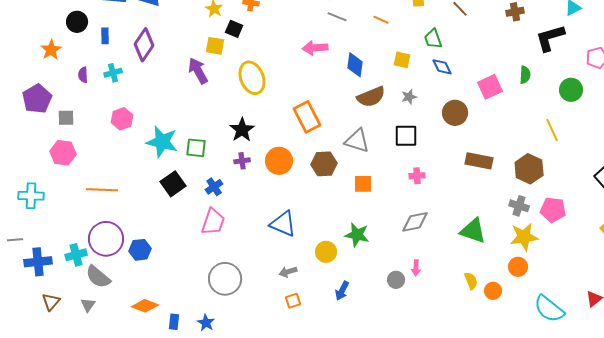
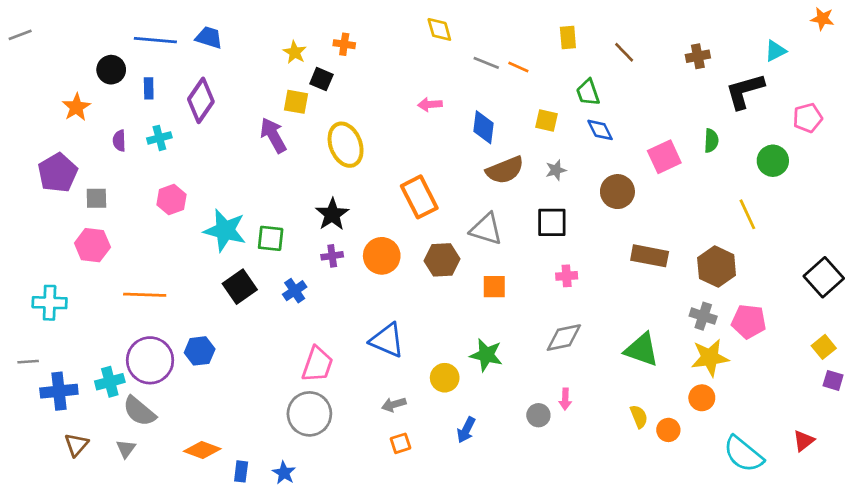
gray line: (337, 17) -> (486, 63), moved
pink arrow: (315, 48) -> (430, 104), size x0.7
pink trapezoid: (213, 222) -> (317, 364), moved
blue hexagon: (140, 250) -> (200, 351), moved

